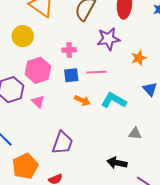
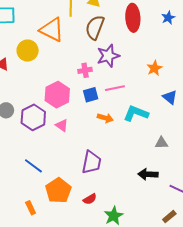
yellow circle: (23, 36) -> (28, 51), moved
purple star: (108, 39) -> (108, 56), moved

